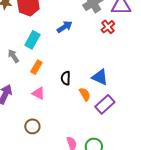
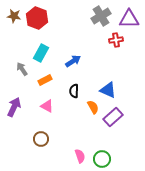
blue arrow: (65, 27) -> (73, 61), moved
red cross: (108, 27) -> (116, 40), turned 32
orange rectangle: (36, 67) -> (45, 80), turned 32

